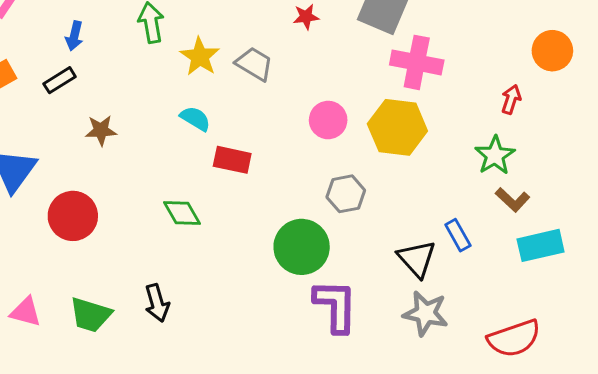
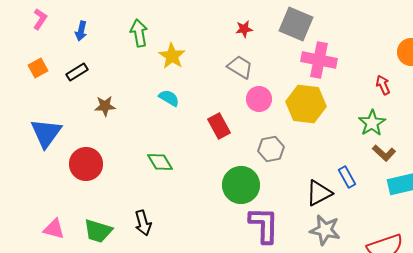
blue arrow: (74, 36) -> (81, 31), moved
gray trapezoid: (254, 64) -> (240, 67), moved
red arrow: (511, 99) -> (383, 85), turned -42
red rectangle: (232, 160) -> (219, 126), moved, turned 50
black triangle: (417, 259) -> (319, 193), turned 44

